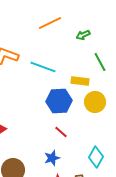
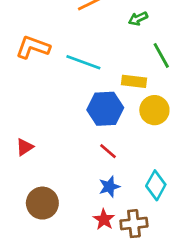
blue star: (52, 158) -> (109, 187), moved

